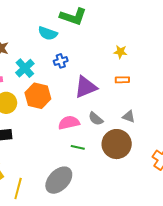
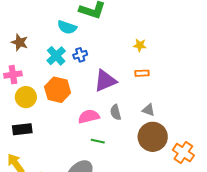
cyan cross: (25, 68) -> (56, 56), moved
gray semicircle: (96, 119) -> (116, 112), turned 35
brown circle: (117, 144) -> (153, 137), moved

